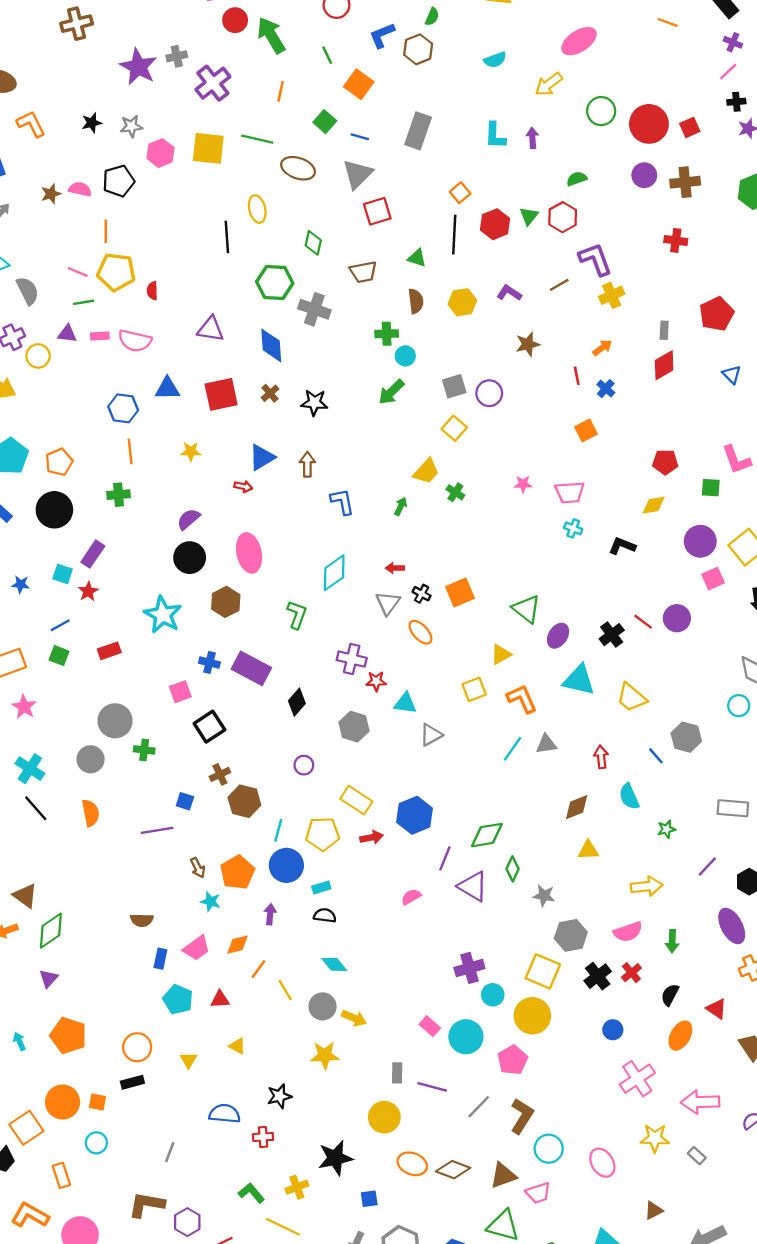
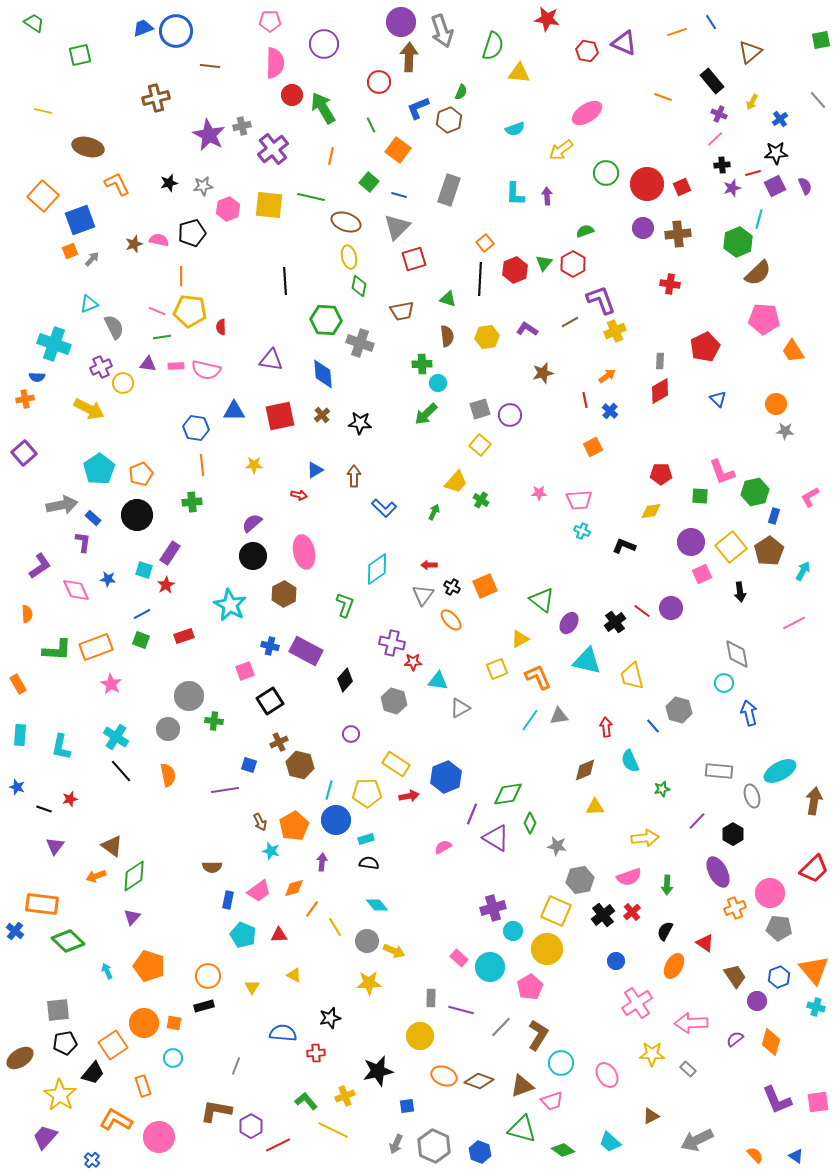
yellow ellipse: (257, 209) -> (349, 257), moved
blue triangle: (262, 457) -> (315, 470), size x0.7
blue L-shape: (342, 502) -> (384, 508), turned 145
yellow trapezoid: (631, 697) -> (632, 676), turned 36

